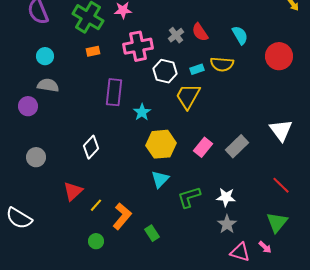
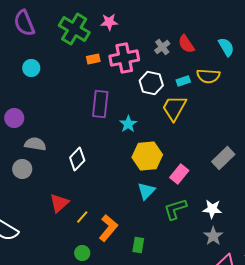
orange rectangle: (93, 51) -> (93, 59), moved
gray semicircle: (48, 85) -> (35, 144), moved
pink rectangle: (203, 147) -> (179, 174), moved
green rectangle: (152, 233) -> (138, 245), turned 42

